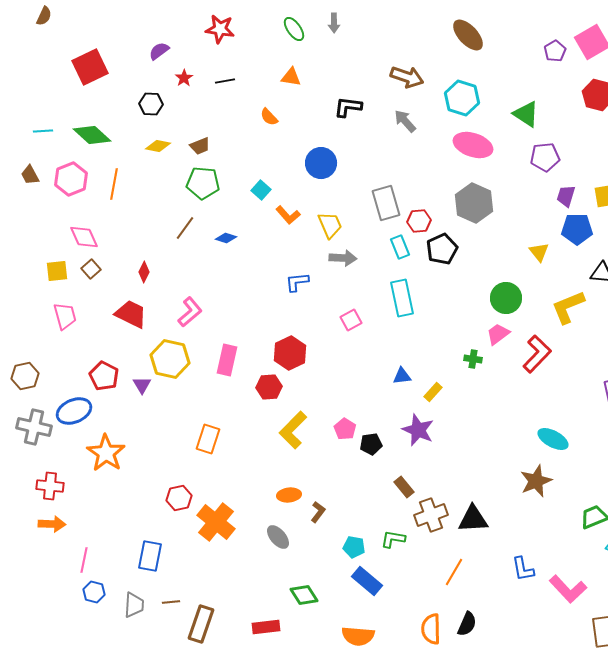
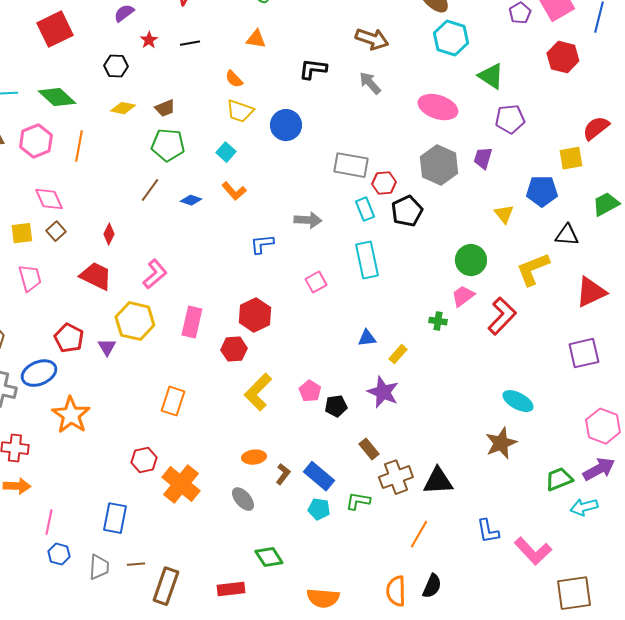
cyan hexagon: (462, 98) -> (451, 38), moved
purple trapezoid: (566, 196) -> (483, 158), moved
gray rectangle: (386, 203) -> (351, 165), turned -64
orange L-shape: (288, 215) -> (234, 191), moved
yellow trapezoid: (330, 225) -> (240, 111), moved, turned 132
blue rectangle: (367, 581) -> (319, 476), moved

